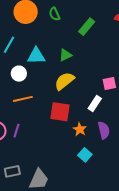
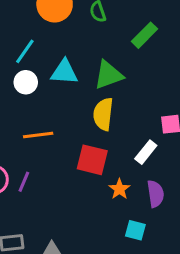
green triangle: (65, 55) -> (108, 75), size x1.5
white circle: (19, 74) -> (26, 82), moved
yellow semicircle: (64, 81) -> (103, 114), turned -50
cyan square: (85, 155) -> (135, 230), moved, turned -32

